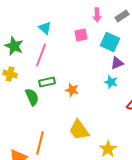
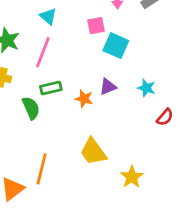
cyan square: (110, 42) -> (116, 46), moved
purple triangle: (117, 63) -> (108, 87), moved
cyan star: (111, 82) -> (146, 88), moved

